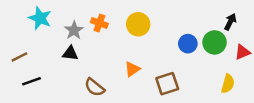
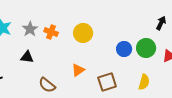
black arrow: (230, 22) -> (161, 23), moved
gray star: (74, 30) -> (30, 29), moved
yellow semicircle: (228, 84) -> (144, 82), moved

